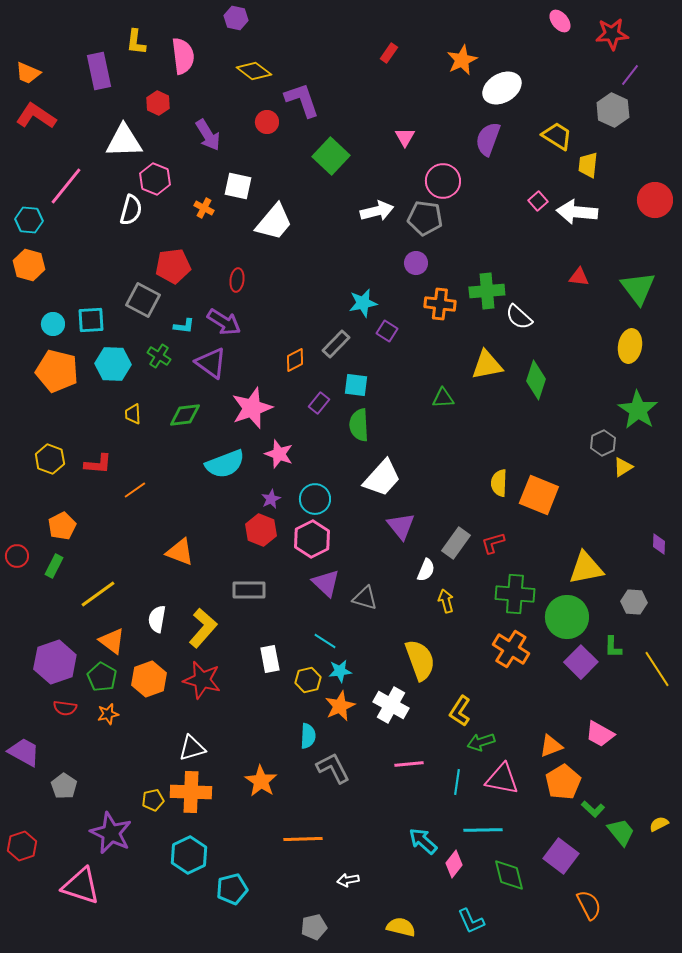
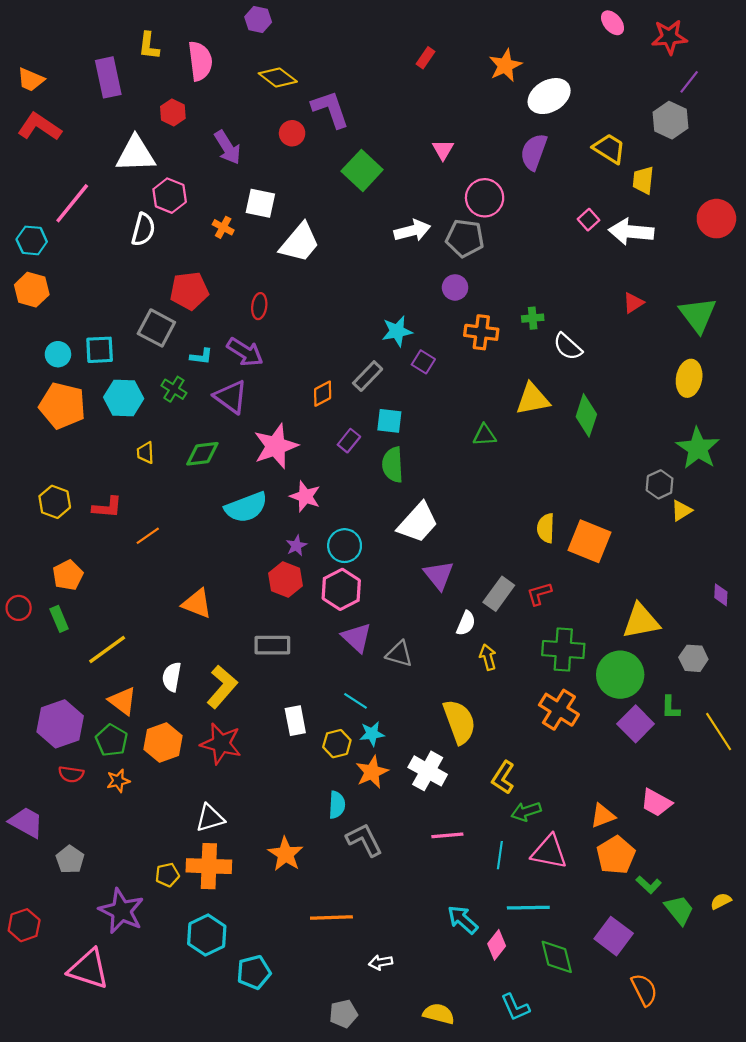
red triangle: (579, 277) -> (633, 303), turned -40
green cross: (487, 291) -> (533, 318), size x0.6
green rectangle: (54, 566) -> (59, 619), turned -50

